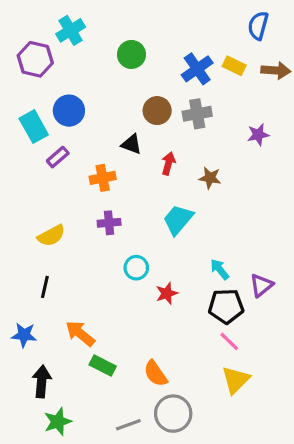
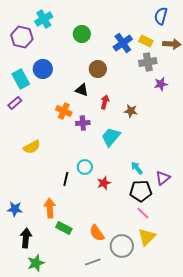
gray cross: (197, 114) -> (148, 62), moved
purple rectangle: (58, 157) -> (15, 103), moved
orange cross: (103, 178) -> (64, 111), turned 35
purple cross: (109, 223) -> (83, 123), moved
black line: (45, 287) -> (66, 179), moved
orange arrow: (80, 333) -> (50, 208), turned 48
gray circle: (173, 414) -> (122, 246), moved
gray line: (128, 425) -> (93, 262), moved

